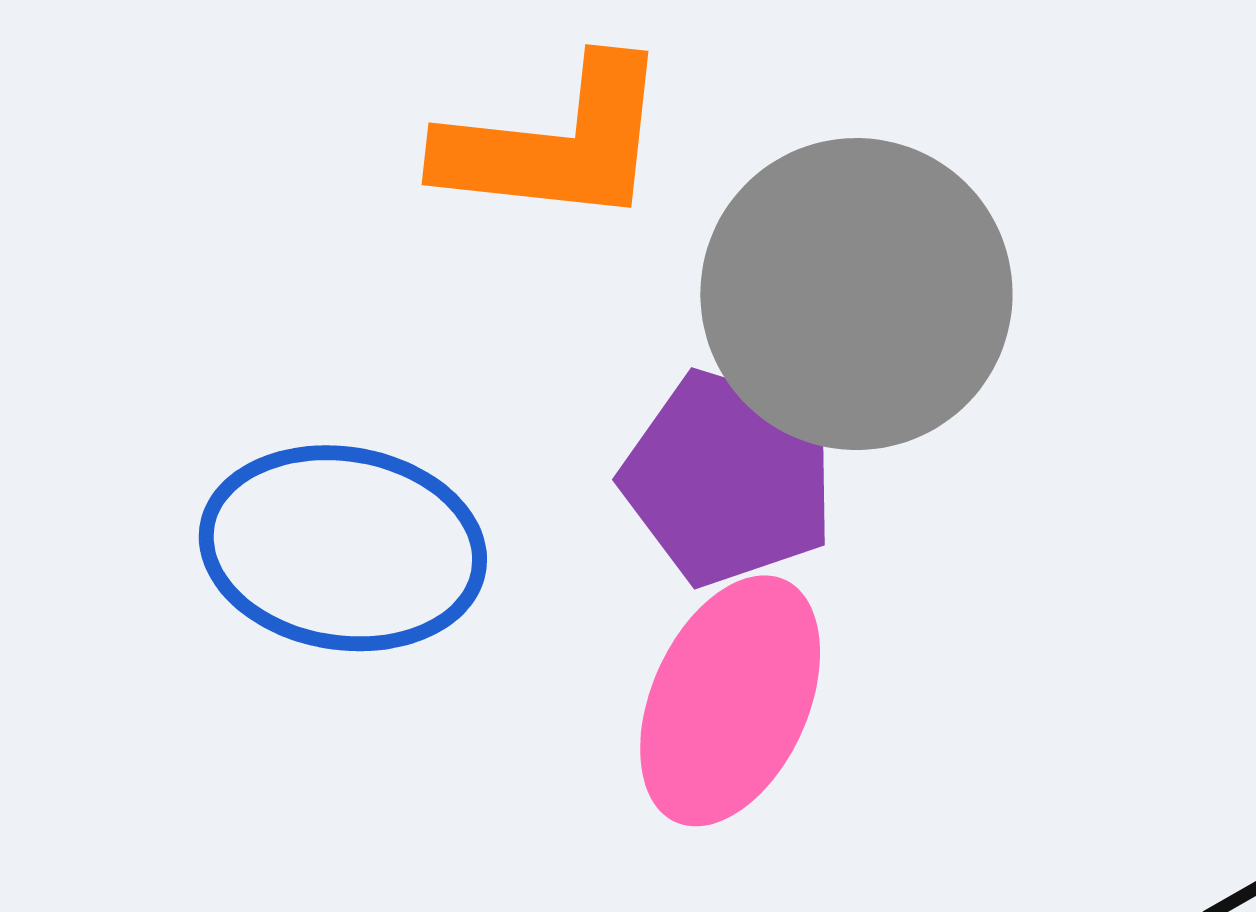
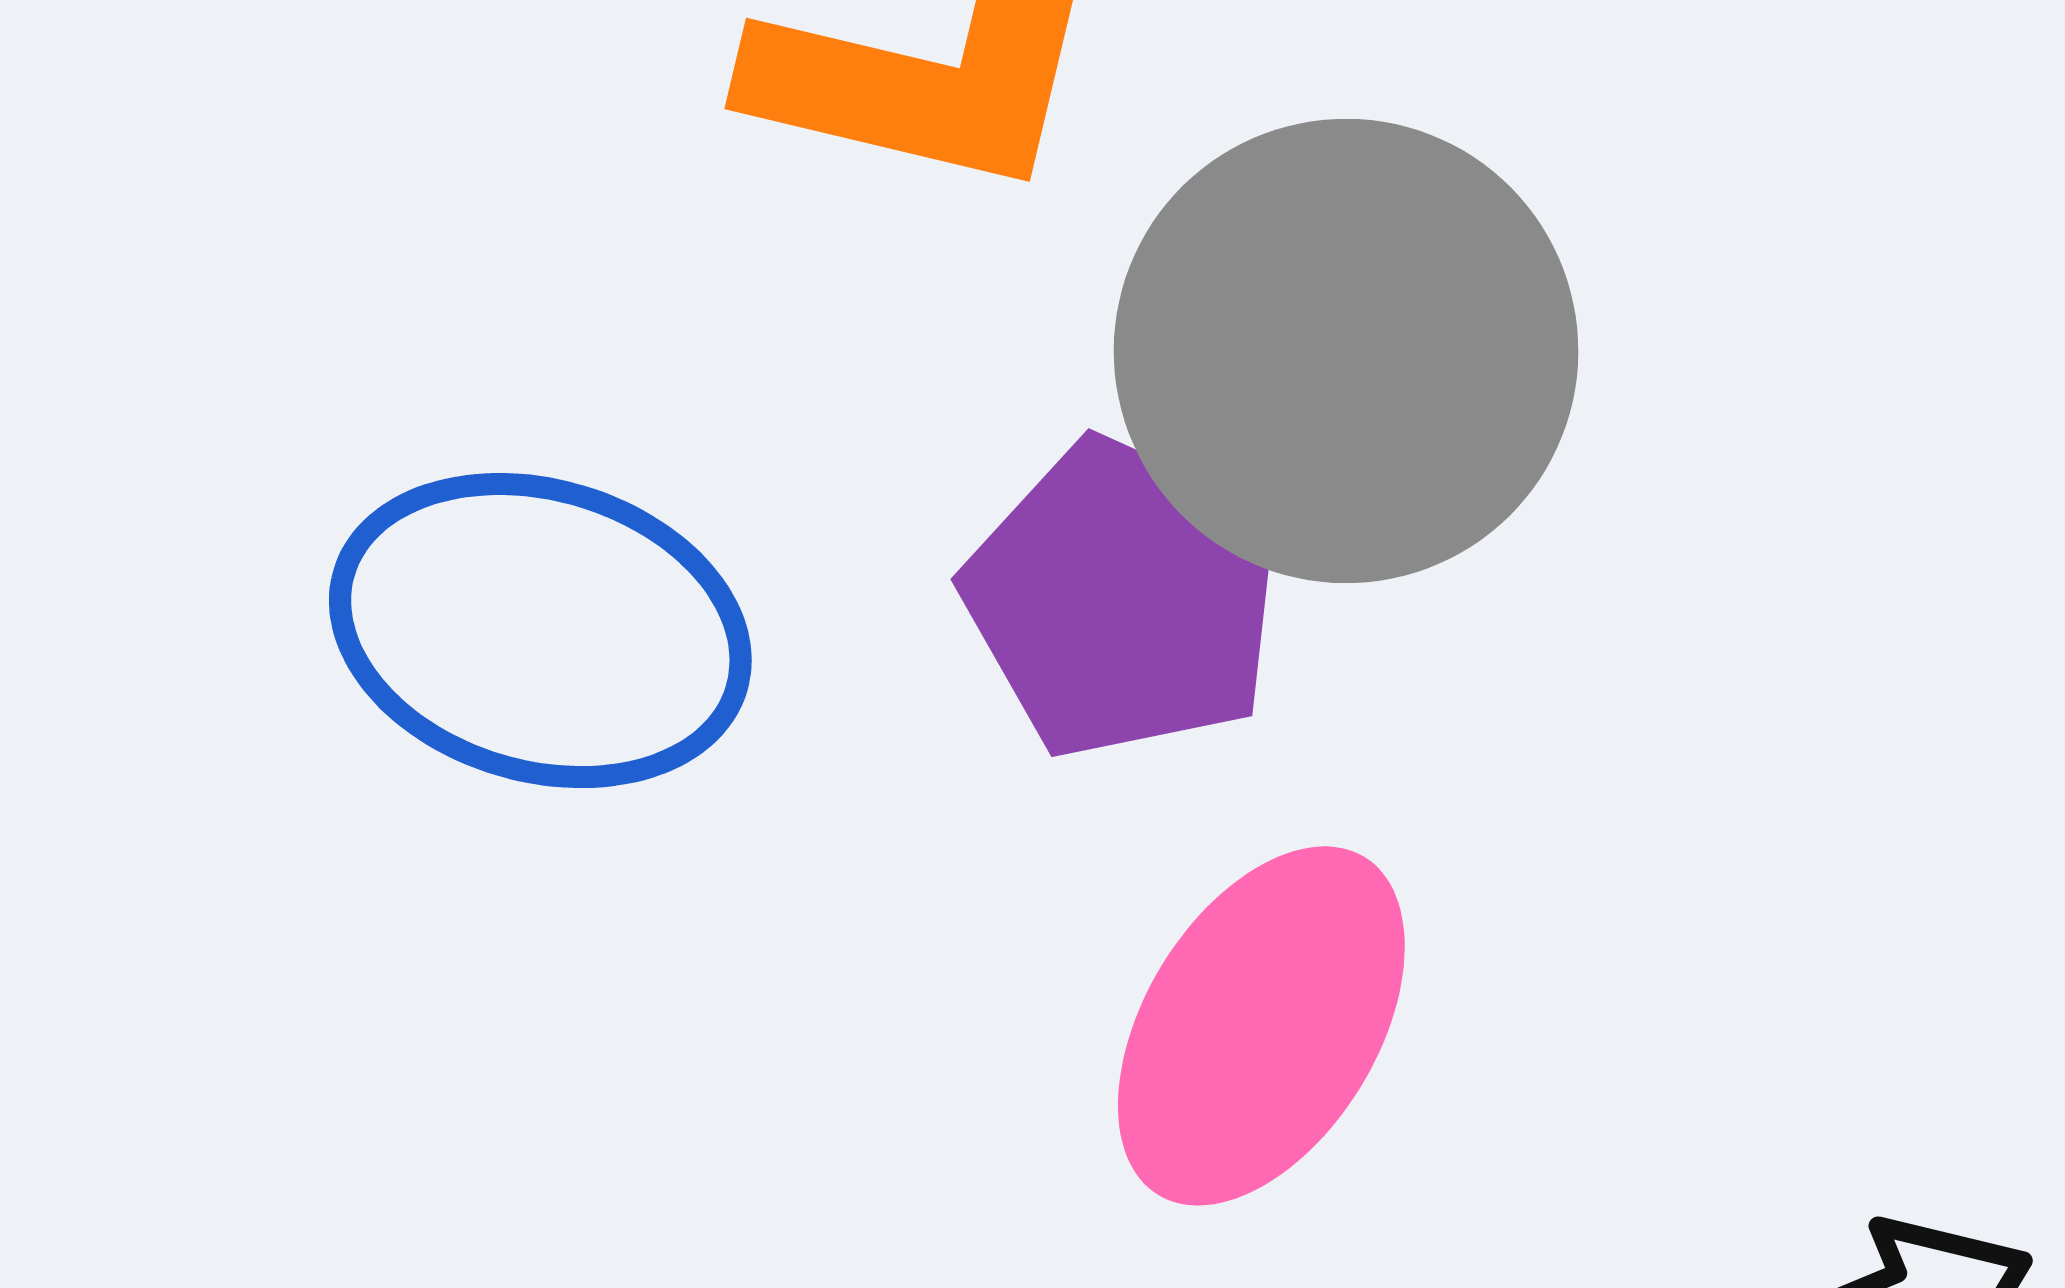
pink ellipse: (730, 701) -> (1261, 1026), moved

